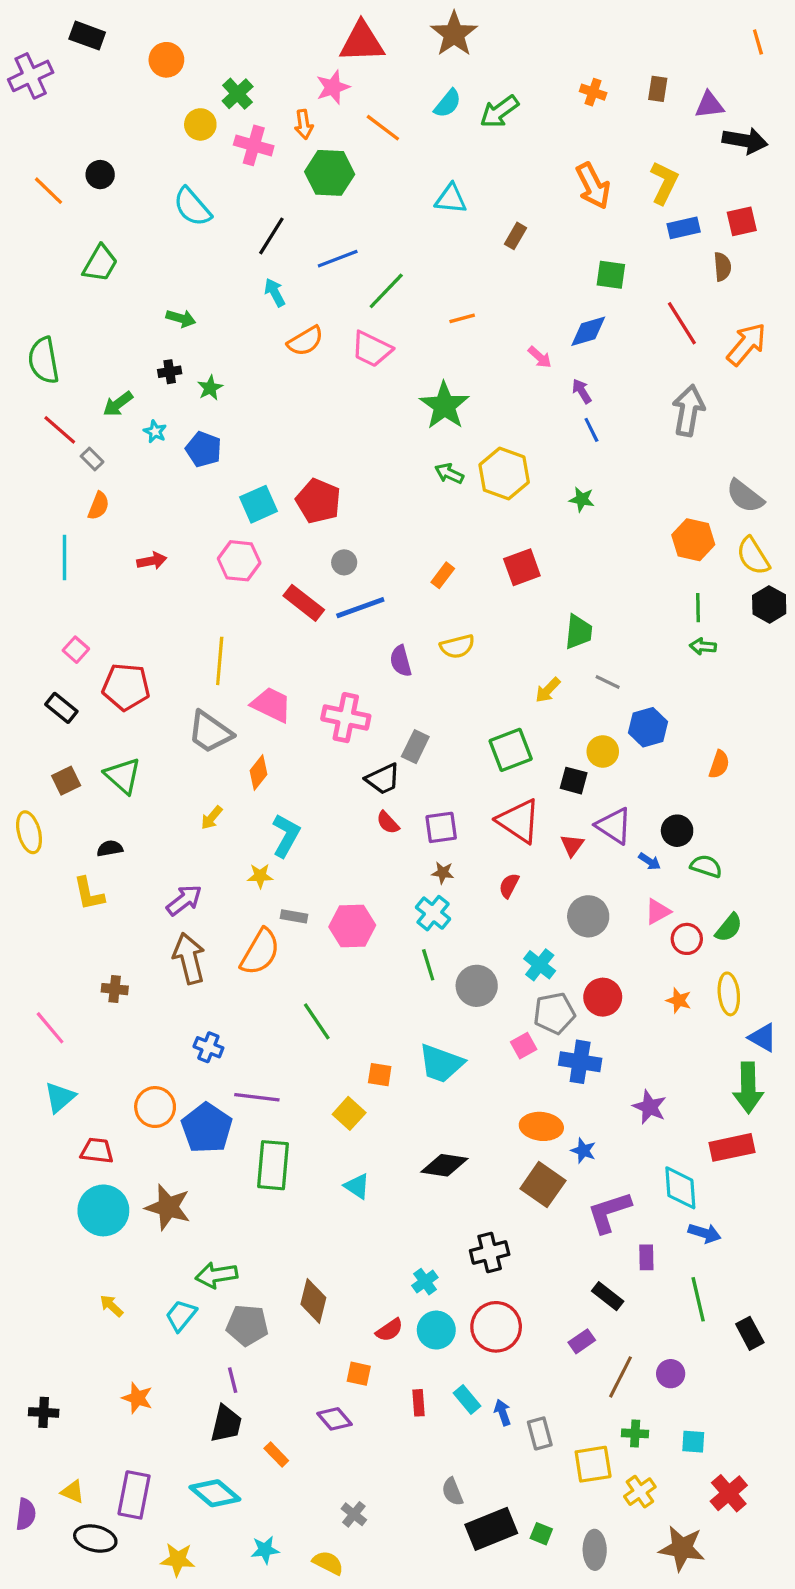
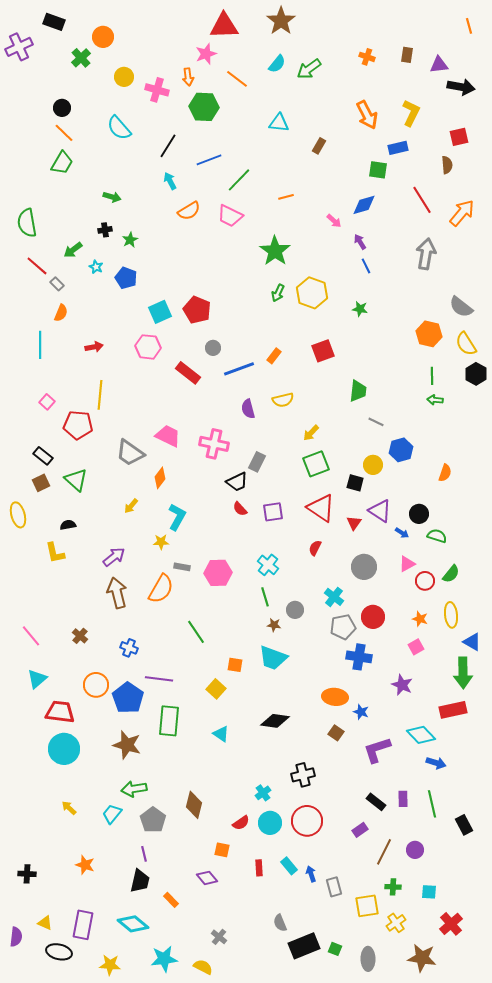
green cross: (238, 94) -> (81, 58), moved
orange line: (48, 191) -> (64, 133), moved
blue rectangle: (684, 228) -> (398, 148), moved
green arrow: (449, 474) -> (278, 293), turned -90
blue line: (360, 608) -> (239, 369), moved
yellow line: (220, 661) -> (100, 395), moved
yellow arrow: (548, 690) -> (311, 433), moved
black rectangle: (61, 708) -> (43, 456), moved
brown star: (443, 873) -> (274, 625), moved
gray circle: (477, 986) -> (295, 610), size x0.7
brown cross: (115, 989) -> (80, 636), moved, turned 35
pink square: (524, 1046) -> (416, 647), moved
red trapezoid: (97, 1151) -> (60, 712), size x1.4
brown square: (543, 1185) -> (336, 733), size x0.6
cyan diamond: (680, 1188) -> (421, 735), turned -40
brown star: (168, 1207) -> (127, 745), moved
purple rectangle: (646, 1257) -> (403, 799), moved
gray pentagon: (247, 1325) -> (153, 820), turned 30
cyan star: (265, 1550) -> (164, 959), size x1.5

